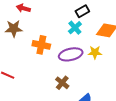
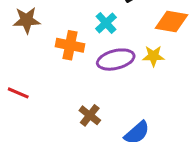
cyan cross: (75, 28) -> (106, 23), moved
brown cross: (62, 83) -> (90, 115), moved

